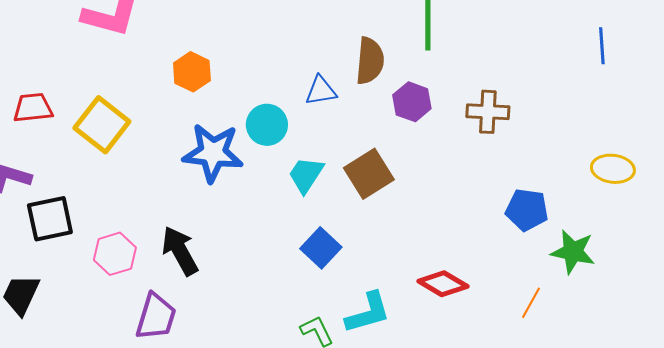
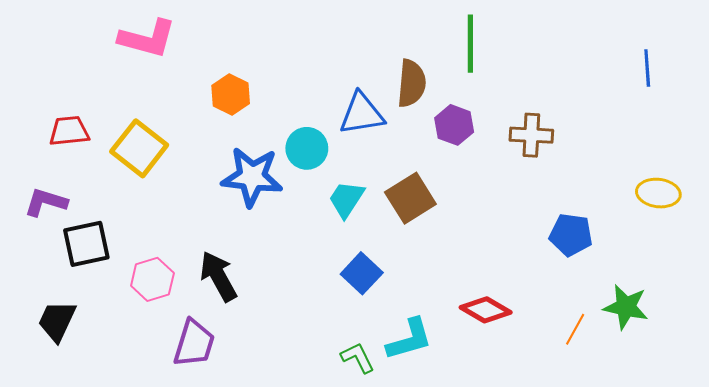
blue triangle: (321, 91) -> (362, 114), size x1.4
green star: (573, 252) -> (626, 307), moved

